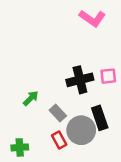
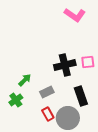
gray rectangle: (58, 113) -> (47, 92), turned -72
gray circle: (81, 130) -> (68, 118), moved
green cross: (20, 147) -> (16, 100), moved, turned -32

